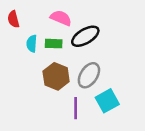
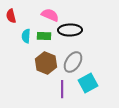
black ellipse: (85, 36) -> (70, 30), turned 30

